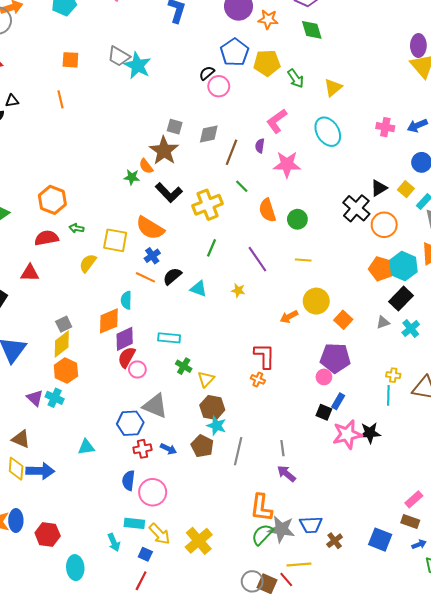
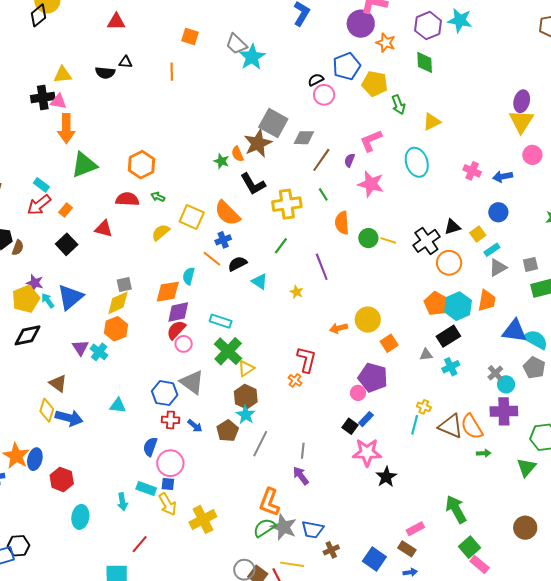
gray square: (175, 127) -> (273, 123), size x1.8
yellow line: (303, 260) -> (388, 240), moved
green cross: (184, 366) -> (228, 351), size x1.8
black star: (370, 433) -> (386, 477), moved, turned 30
blue square: (145, 554) -> (168, 484), moved, turned -32

